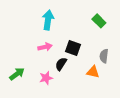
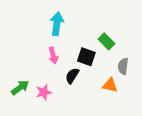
green rectangle: (99, 21) -> (106, 41), moved
pink arrow: (45, 47) -> (53, 56), turned 88
pink star: (46, 78) -> (44, 92), moved

